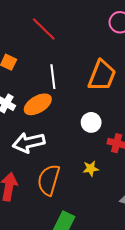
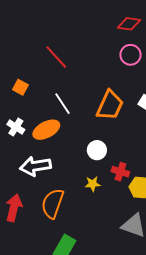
white line: (53, 77) -> (63, 104), turned -30
yellow star: (91, 169) -> (93, 184), moved

